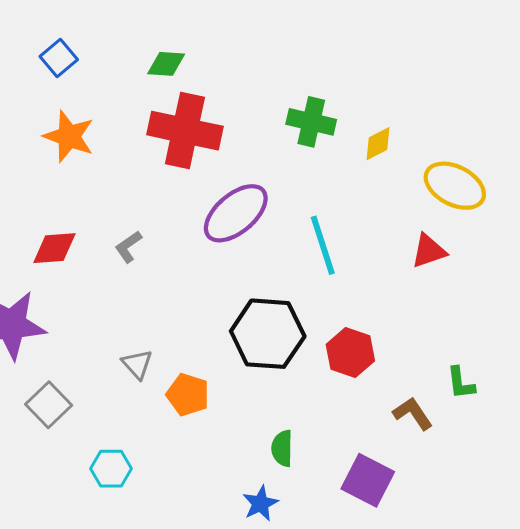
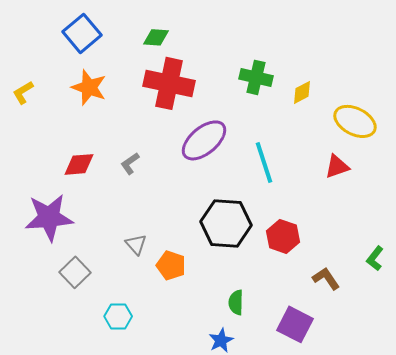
blue square: (59, 58) -> (82, 33), size x1.5
green L-shape: (461, 383) -> (375, 258), moved, turned 45

